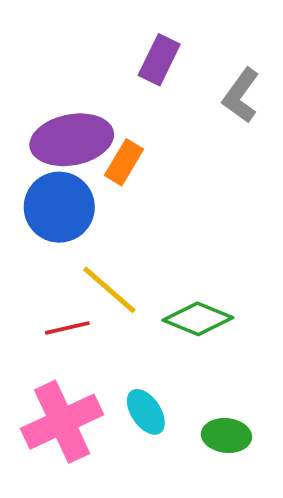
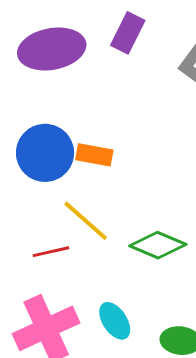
purple ellipse: (72, 140) -> (52, 49), moved
orange rectangle: (124, 162) -> (94, 155), moved, turned 69

